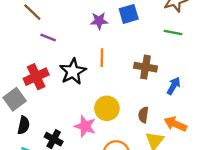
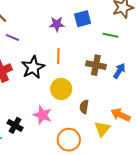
green line: (173, 33) -> (110, 35), moved
blue arrow: (174, 86) -> (119, 71), moved
yellow circle: (107, 108) -> (61, 89), moved
brown semicircle: (143, 115) -> (84, 107), moved

